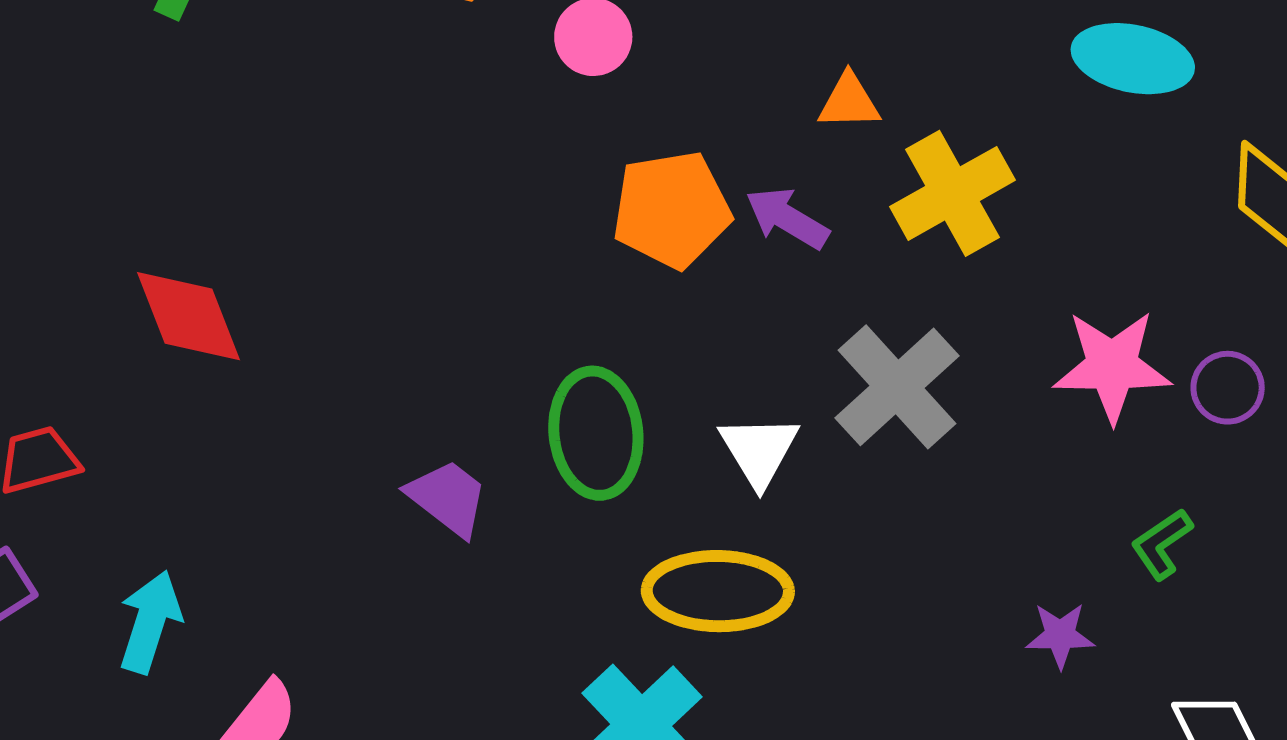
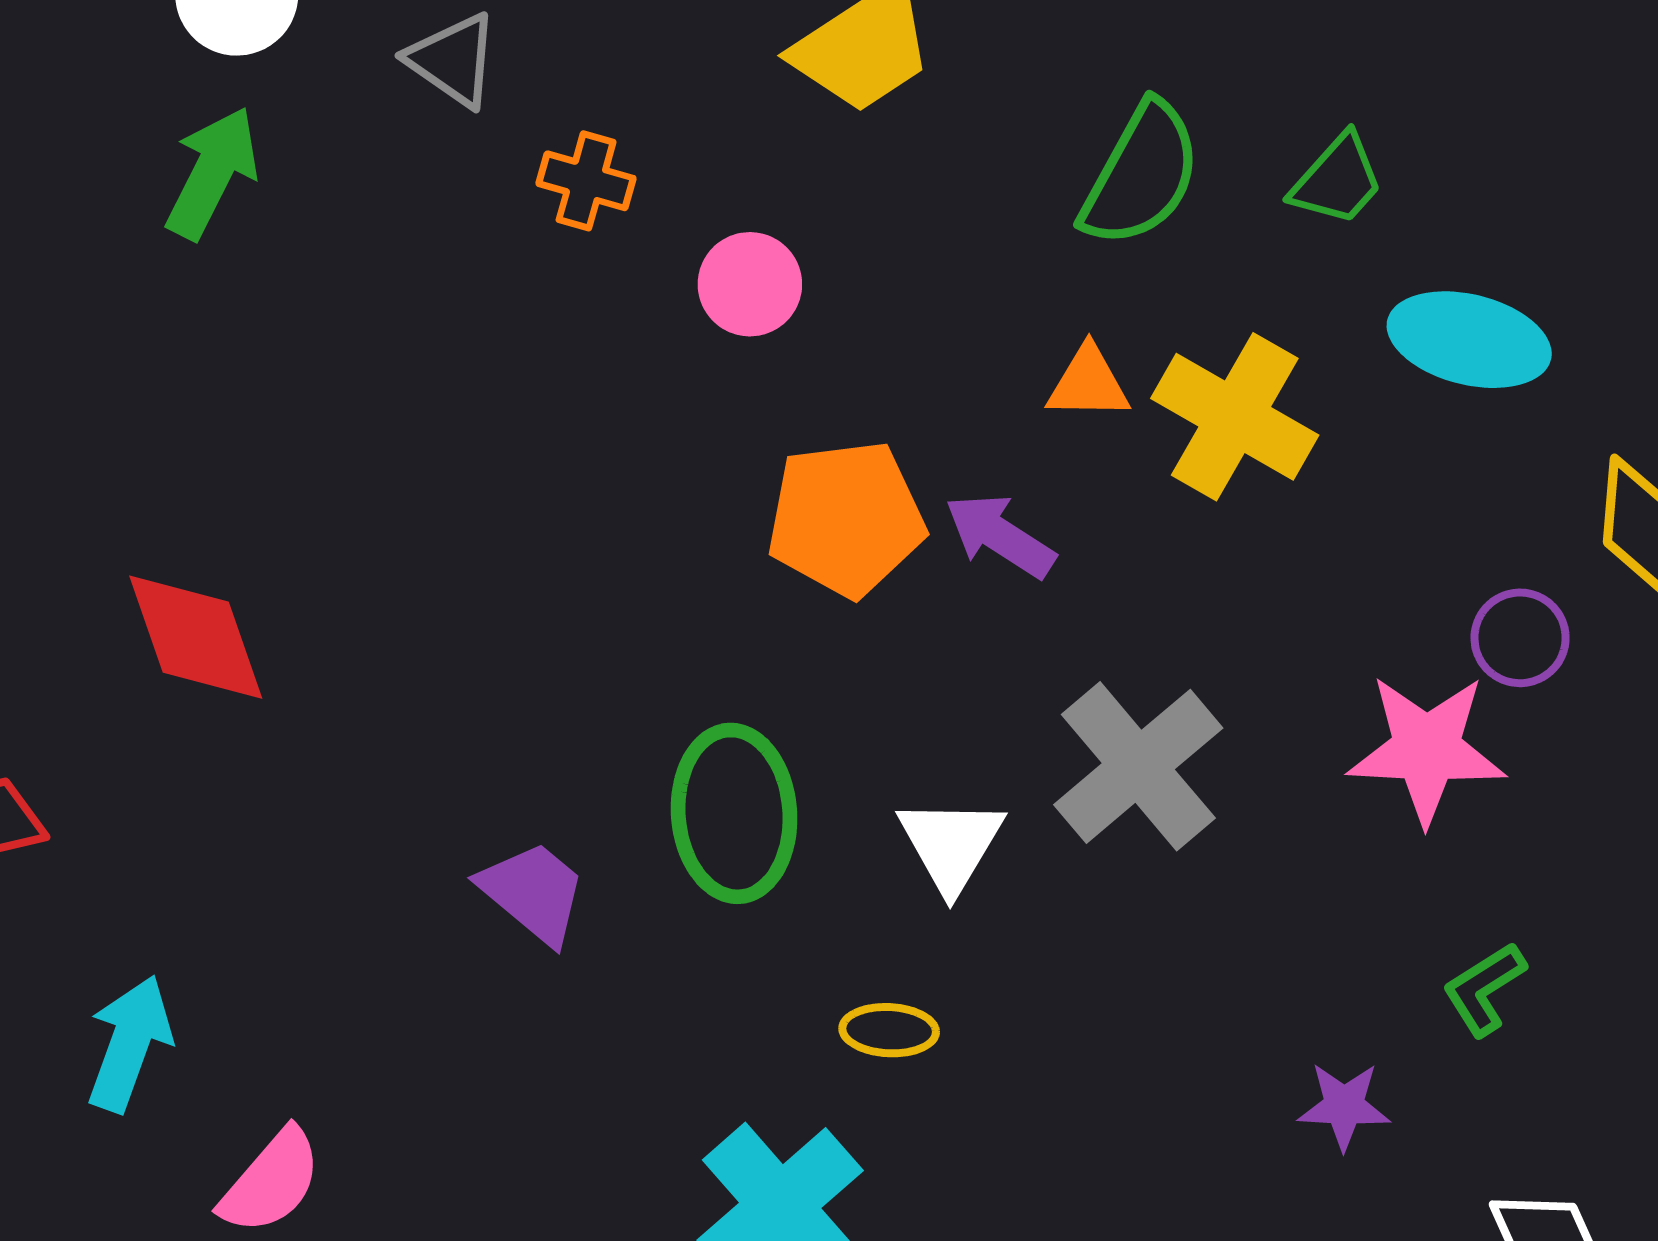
yellow cross: (952, 193) -> (1235, 417), moved, turned -33
purple circle: (1228, 388) -> (1520, 638), moved
yellow ellipse: (718, 591) -> (889, 1030), size x0.5

